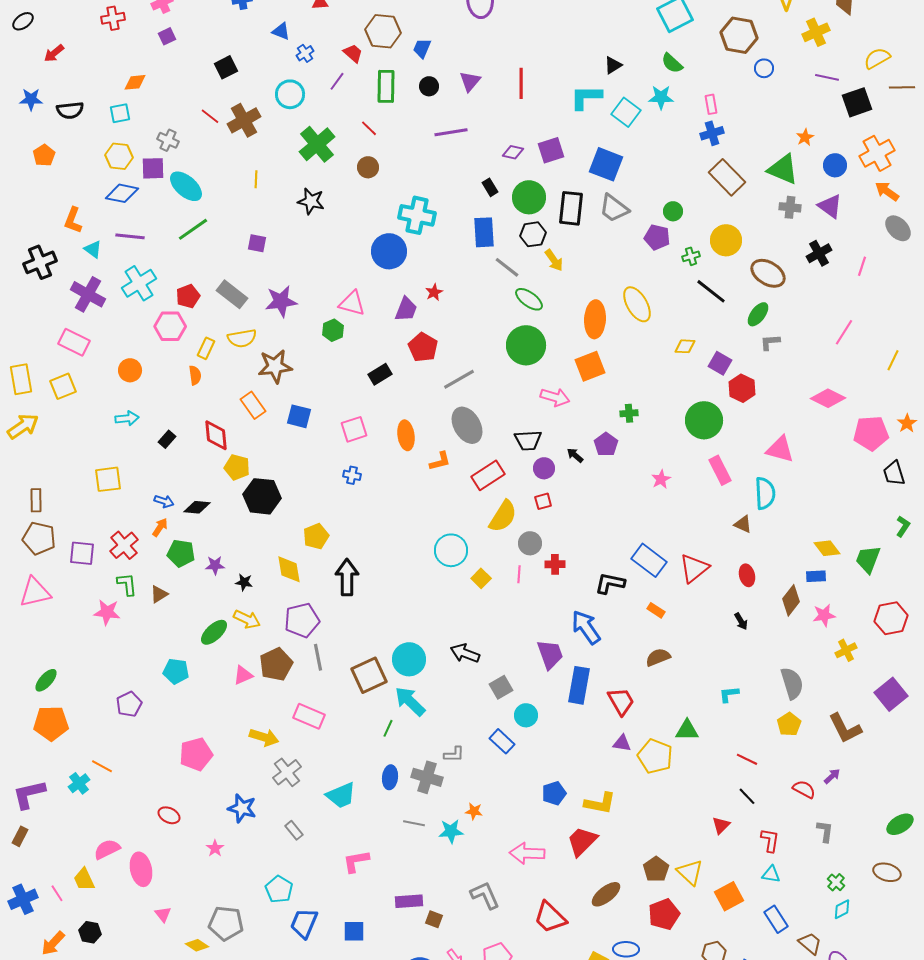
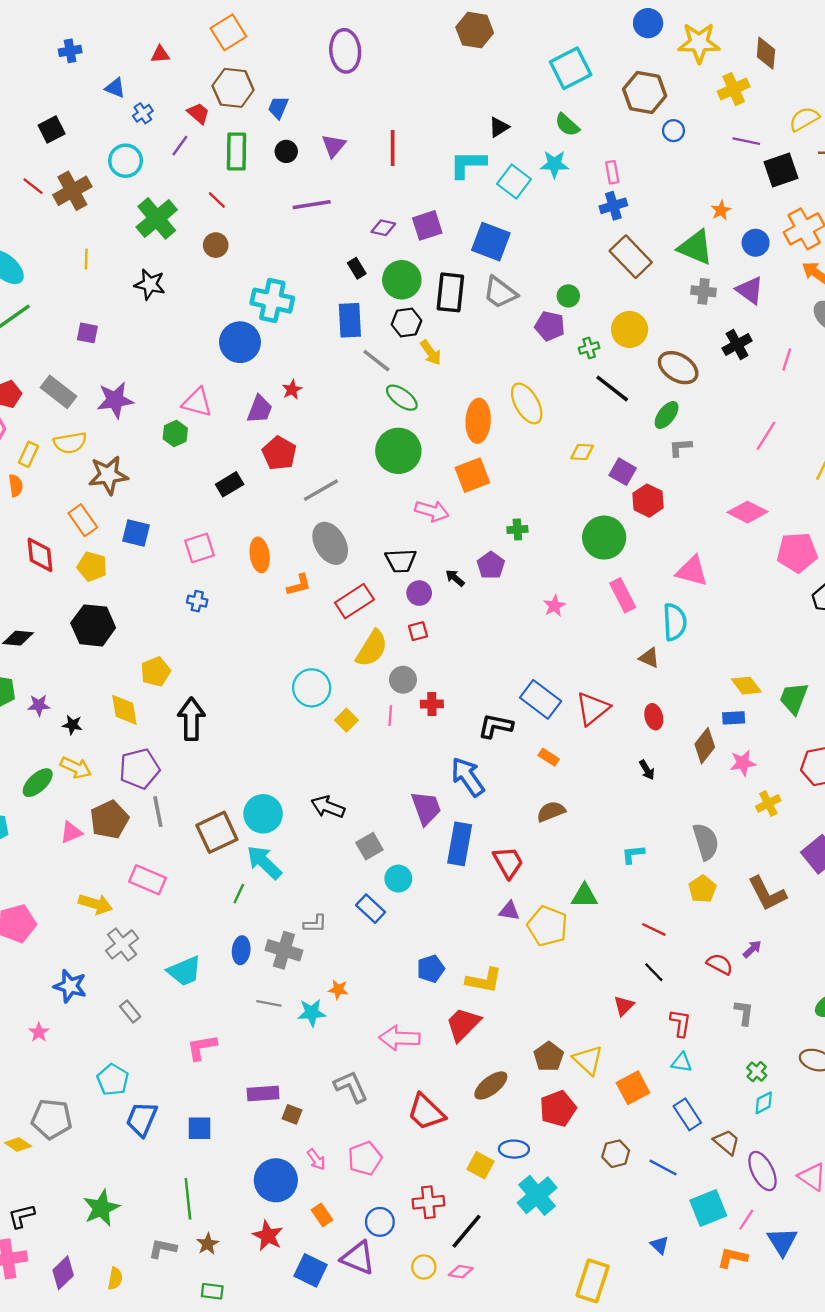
yellow pentagon: (237, 467) -> (92, 566), moved

